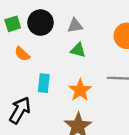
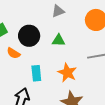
black circle: (41, 23) -> (29, 36), moved
gray triangle: (75, 26) -> (58, 11), moved

